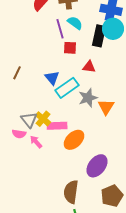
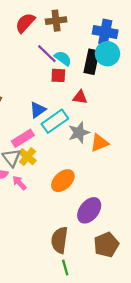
cyan semicircle: (75, 23) -> (63, 58), moved
purple line: (60, 29) -> (47, 54), turned -30
blue triangle: (52, 78) -> (38, 110), turned 35
orange triangle: (106, 107) -> (99, 143), turned 36
pink rectangle: (57, 126) -> (23, 138), moved, turned -30

